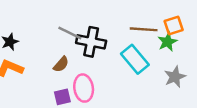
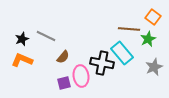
orange square: (174, 26) -> (153, 17), moved, turned -35
gray line: (70, 33) -> (46, 36), moved
black cross: (91, 42) -> (102, 63), moved

